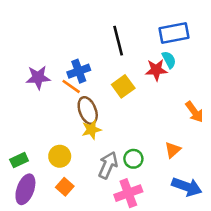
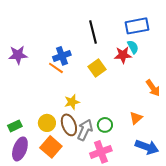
purple star: (38, 77) -> (18, 55), moved
brown ellipse: (88, 111) -> (69, 125), moved
orange square: (65, 187) -> (51, 147), size x1.5

